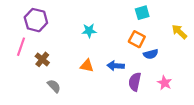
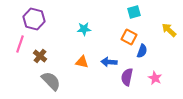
blue semicircle: (151, 54) -> (142, 51), turned -56
gray semicircle: (54, 86) -> (51, 81), size x1.5

